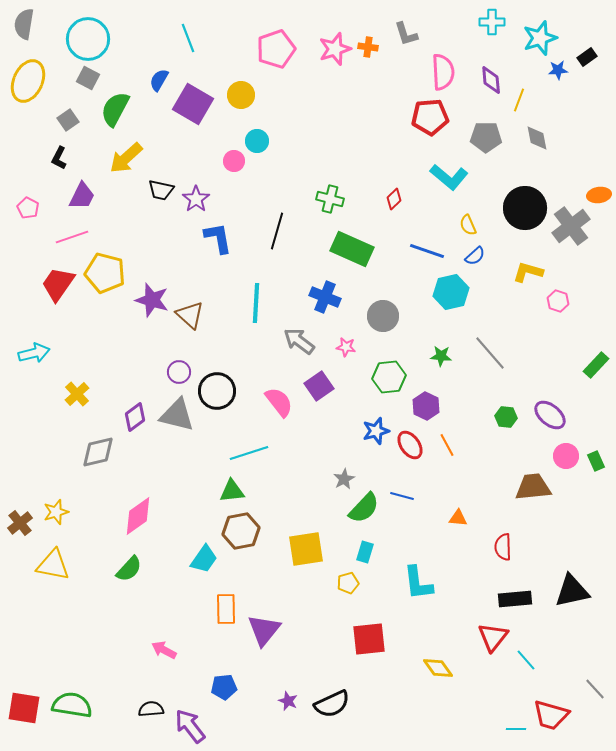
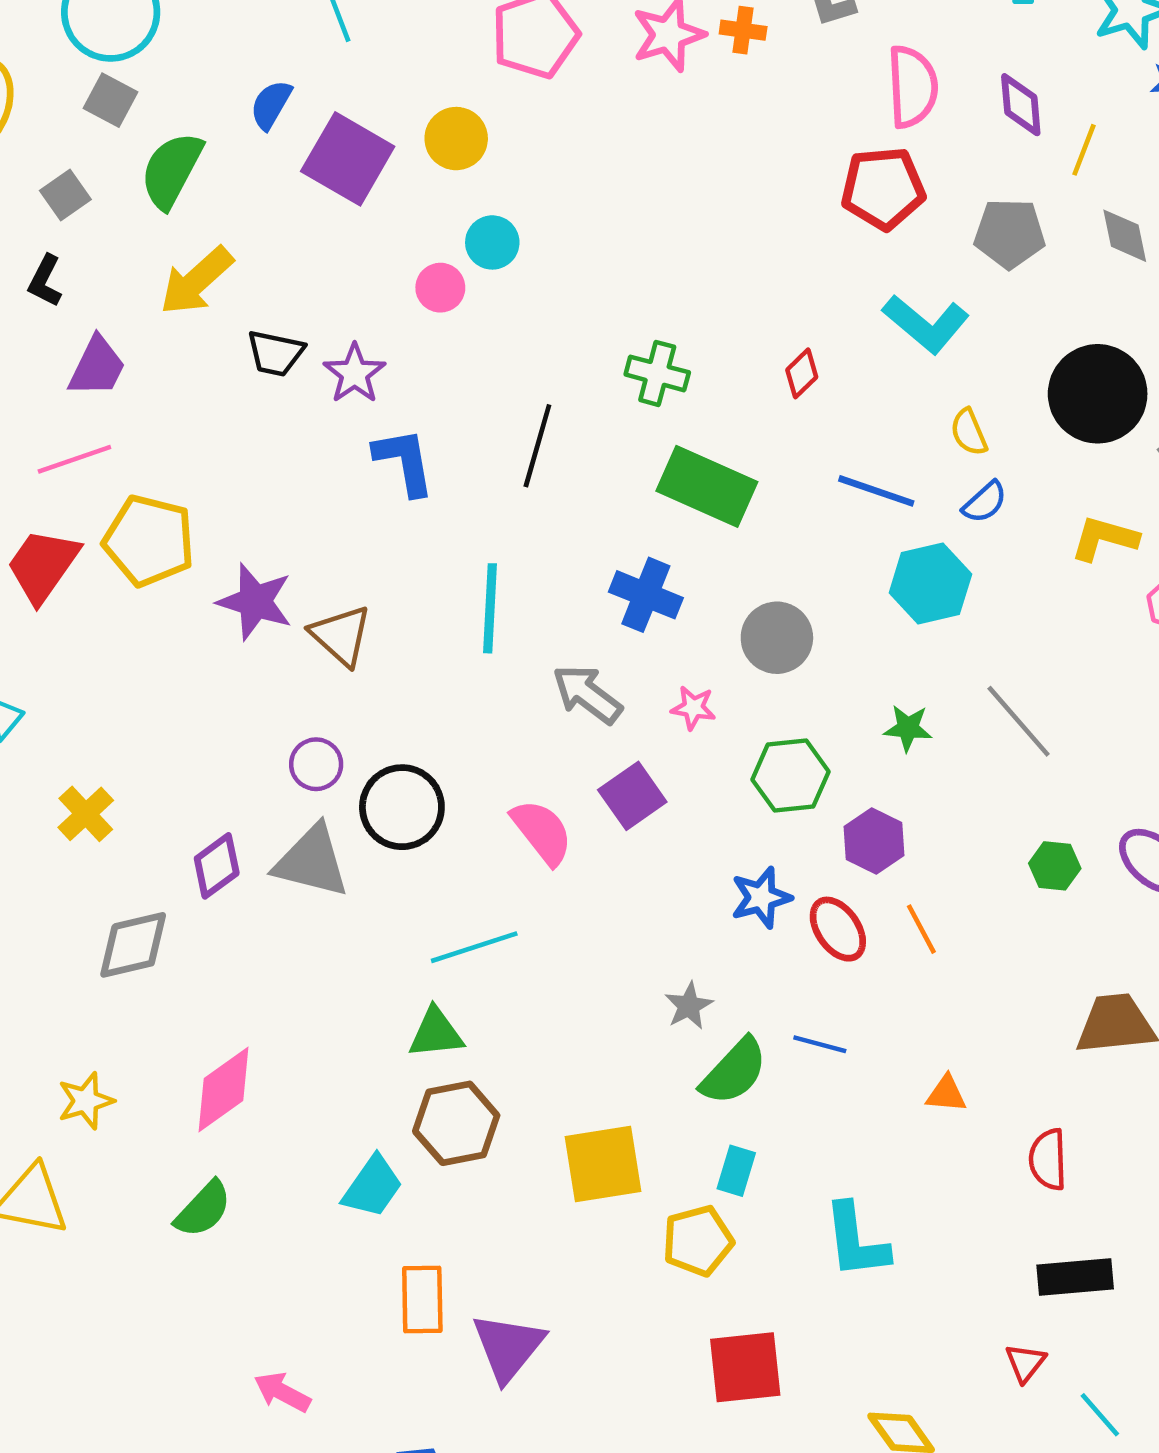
yellow star: (56, 512) -> (86, 1101), moved
yellow pentagon: (348, 583) -> (698, 1241), size x1.4
red triangle: (493, 637) -> (1025, 1363), size x0.6

